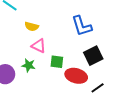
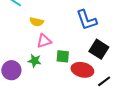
pink triangle: (39, 46) -> (44, 41), turned -42
black square: (93, 56) -> (99, 49), turned -30

